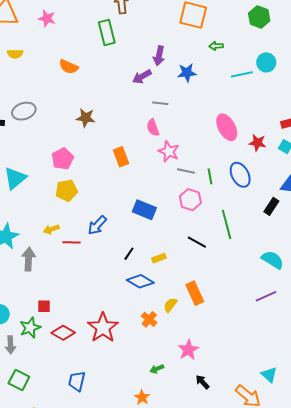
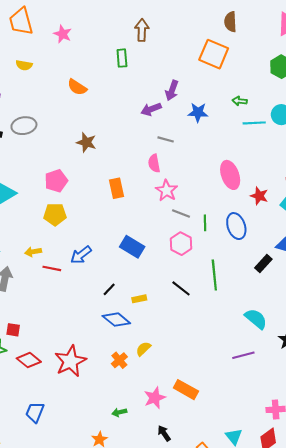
green rectangle: (107, 32) -> (122, 58), size x0.7
green arrow: (216, 46) -> (240, 101), moved
orange rectangle: (195, 293) -> (186, 390), moved, turned -45

